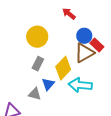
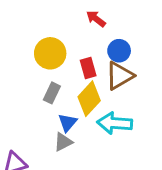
red rectangle: (97, 45) -> (88, 68), moved, turned 32
gray triangle: (35, 94) -> (63, 142), moved, turned -40

